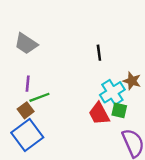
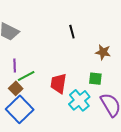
cyan cross: (112, 92) -> (79, 100), moved
red trapezoid: (99, 114) -> (58, 83), moved, turned 45

